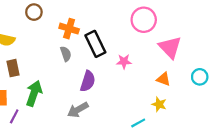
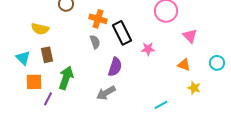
pink triangle: (170, 47) -> (190, 36), size x0.7
yellow star: (159, 104) -> (194, 88), moved

